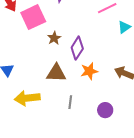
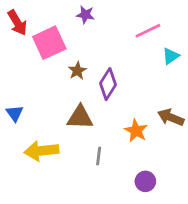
orange star: (89, 71) -> (136, 131), moved, turned -30
purple circle: (105, 110) -> (145, 181), moved

